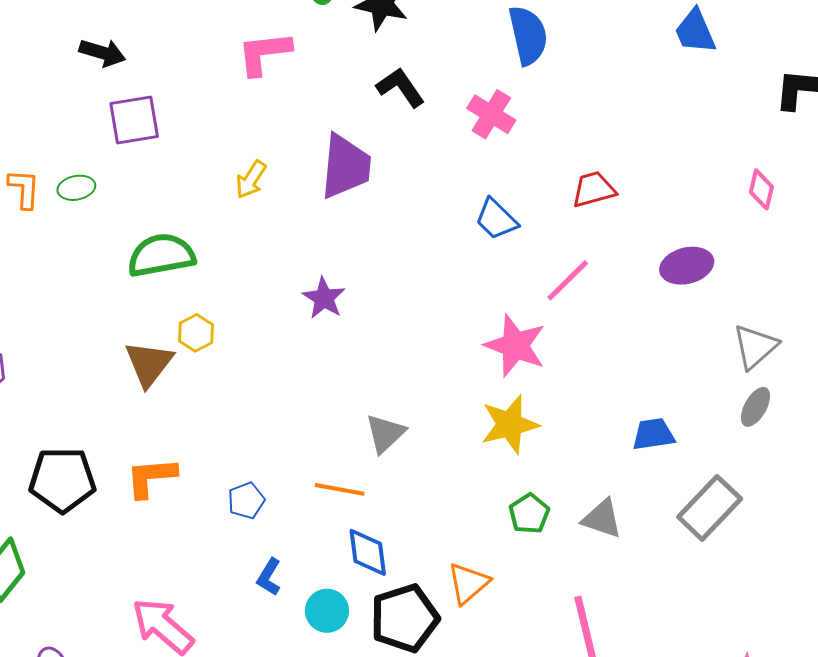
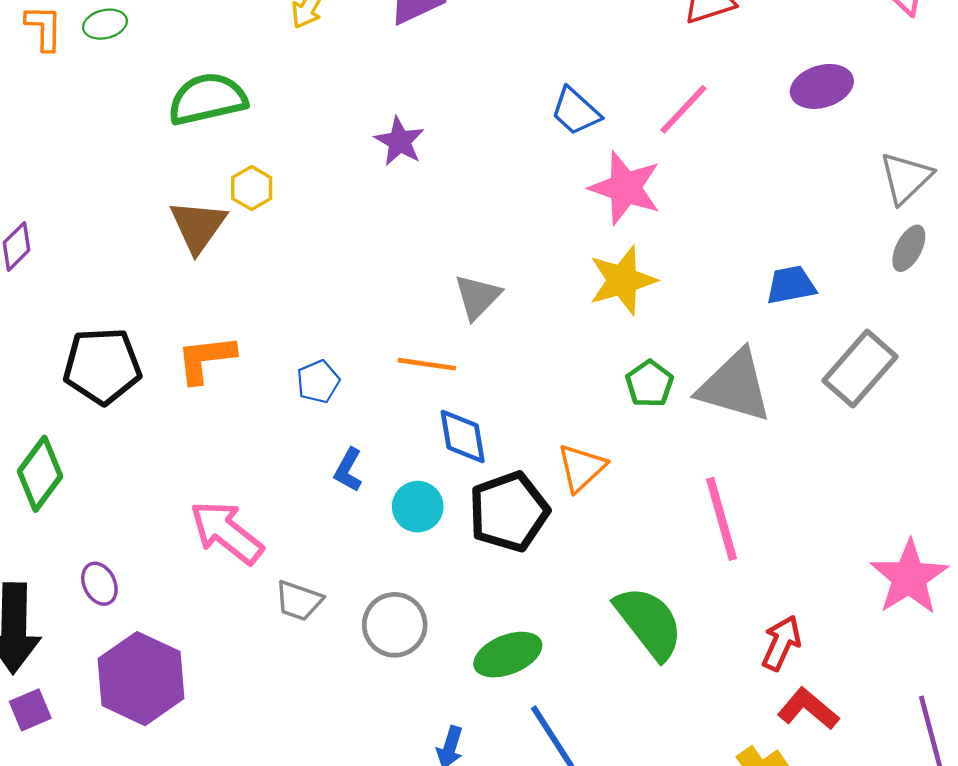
blue trapezoid: (496, 219) -> (576, 111), moved
gray triangle: (602, 519) -> (735, 386), size x1.6

